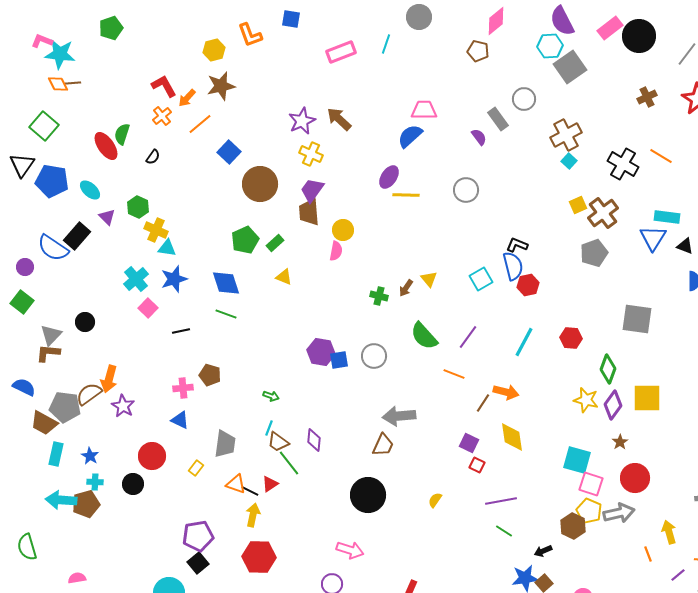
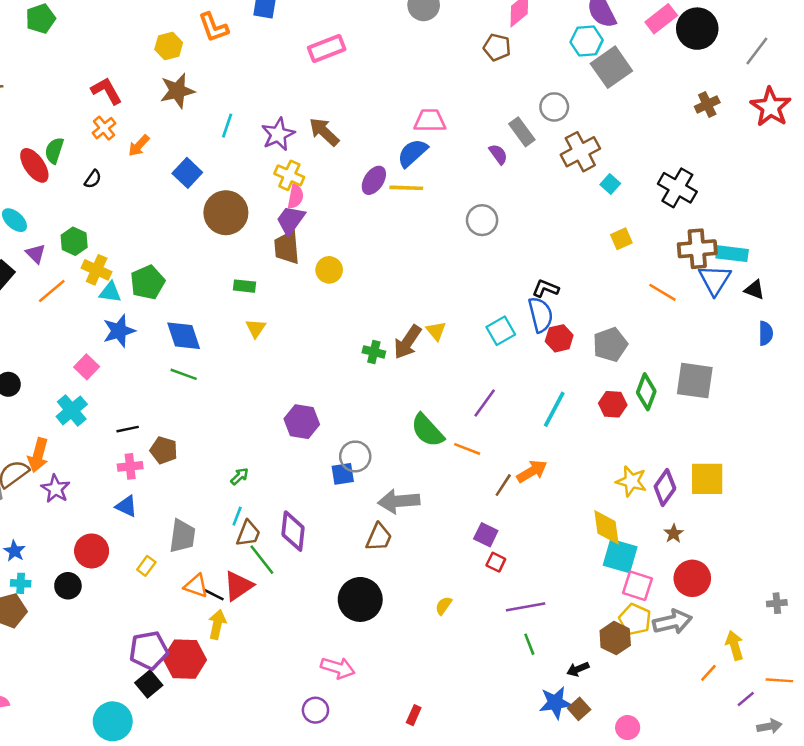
cyan line: (386, 44) -> (227, 126), moved
orange arrow: (187, 98) -> (139, 146), moved
orange line: (200, 124) -> (52, 291), moved
brown cross: (566, 135) -> (580, 152), moved
orange line: (661, 156) -> (662, 292), moved
purple ellipse: (389, 177) -> (374, 180), moved
yellow line: (406, 195) -> (406, 188), moved
brown cross: (603, 213) -> (697, 249), moved, turned 32
green pentagon: (245, 240) -> (148, 282), moved
green rectangle: (275, 243) -> (245, 286), turned 48
pink semicircle: (336, 251) -> (296, 196), moved
gray pentagon: (594, 253) -> (610, 344), moved
yellow triangle: (284, 277) -> (256, 328), turned 42
cyan cross: (136, 279) -> (72, 410), moved
brown arrow: (406, 288) -> (407, 342), size x1.6
black line: (181, 331) -> (128, 429), moved
green semicircle: (424, 336) -> (427, 430), moved
gray circle: (374, 356) -> (355, 456), moved
blue square: (339, 360) -> (343, 474), moved
green diamond: (608, 369) -> (646, 392), moved
orange arrow: (506, 392) -> (532, 471), turned -45
green arrow: (271, 396) -> (240, 476), turned -63
yellow diamond: (512, 437) -> (606, 527), moved
purple diamond: (314, 440) -> (293, 531), size x1.4
brown trapezoid: (278, 442) -> (248, 534), turned -105
red triangle: (270, 484) -> (238, 586), size x1.5
green line: (504, 531) -> (529, 644), turned 36
orange line: (648, 554) -> (708, 673), turned 63
red hexagon: (259, 557) -> (185, 659), moved

